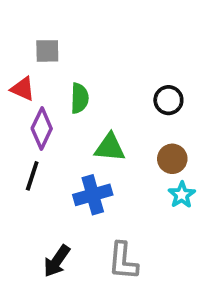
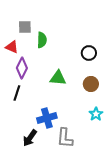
green semicircle: (80, 98) -> (42, 40), moved
blue cross: (93, 195) -> (47, 118), moved
cyan star: (182, 195) -> (96, 114), moved

